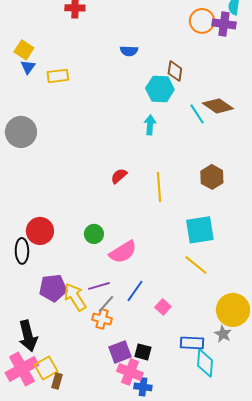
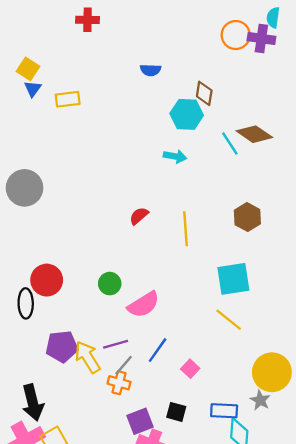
cyan arrow: (150, 125) -> (175, 156), turned 96
gray circle: (21, 132) -> (25, 188), moved
black square: (143, 352) -> (176, 412), moved

